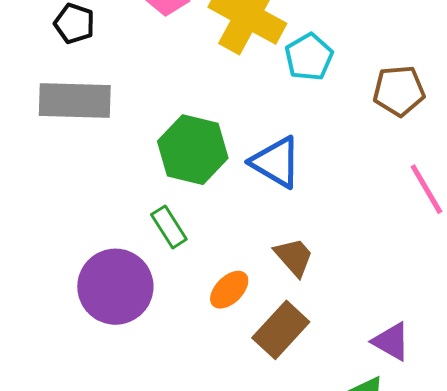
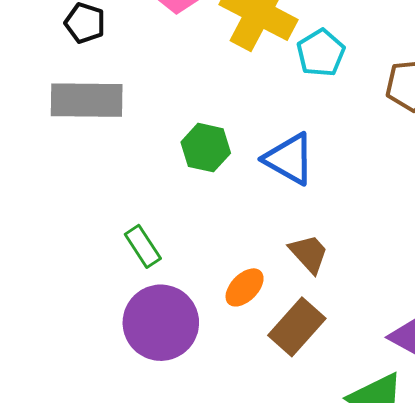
green hexagon: (193, 150) -> (206, 148), size x0.7
green rectangle: (169, 227) -> (143, 246), moved
purple circle: (115, 287) -> (161, 323), moved

